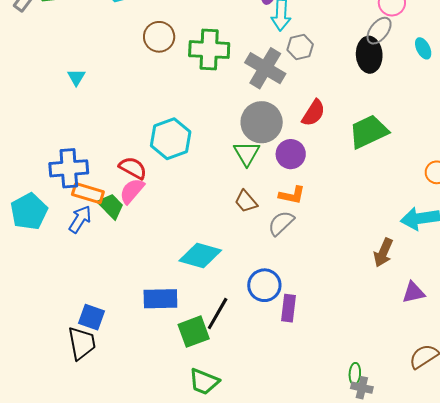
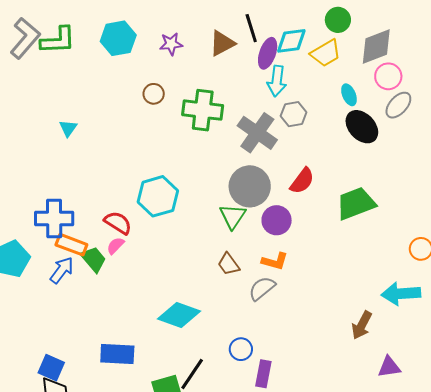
gray ellipse: (379, 31) -> (398, 105), moved
brown circle: (159, 37) -> (154, 94), size x0.7
cyan ellipse: (423, 48) -> (349, 95), moved
black ellipse: (369, 55) -> (362, 127), turned -44
pink semicircle: (132, 191) -> (115, 246), size x0.7
blue circle: (264, 285) -> (241, 349), size x0.7
blue rectangle: (160, 299) -> (117, 354), moved
blue square: (92, 317) -> (51, 368), moved

